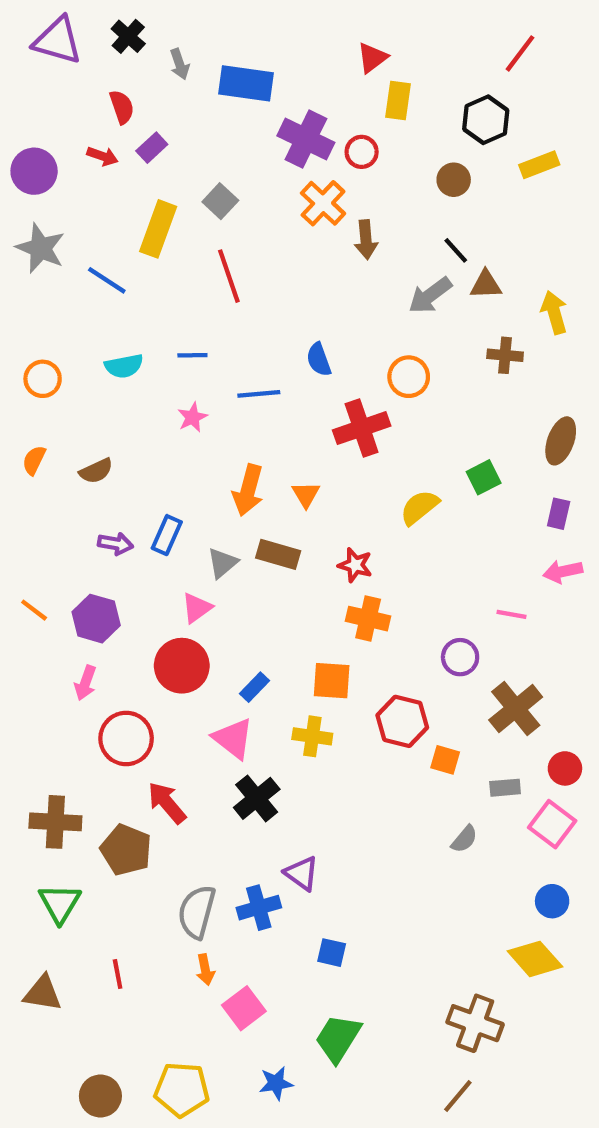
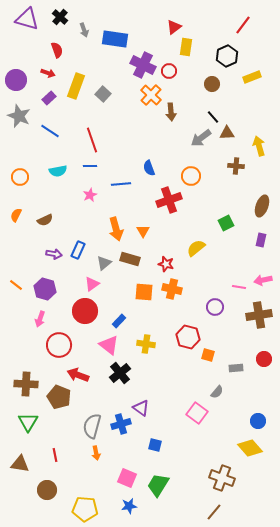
purple rectangle: (152, 148) -> (49, 98), moved
yellow rectangle: (158, 229) -> (76, 86), moved
red line: (229, 276) -> (92, 140), moved
orange arrow: (248, 490) -> (116, 229), turned -30
yellow semicircle: (419, 507) -> (196, 248), moved
pink arrow: (563, 571) -> (263, 280), moved
orange square: (332, 681) -> (144, 292), moved
brown cross: (516, 709) -> (259, 315), moved, turned 30
red arrow: (167, 803) -> (78, 375), turned -30
pink square: (552, 824) -> (197, 413), moved
pink square: (244, 1008) -> (127, 478), moved, turned -30
brown circle: (100, 1096) -> (47, 490), moved

